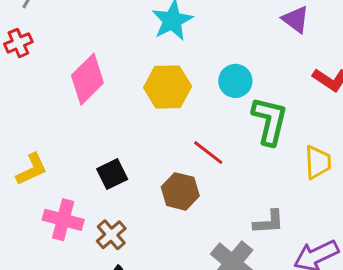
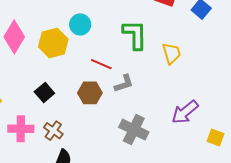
cyan circle: (235, 81) -> (80, 24), moved
yellow hexagon: (168, 87) -> (53, 43), moved
gray L-shape: (269, 222) -> (124, 83), moved

